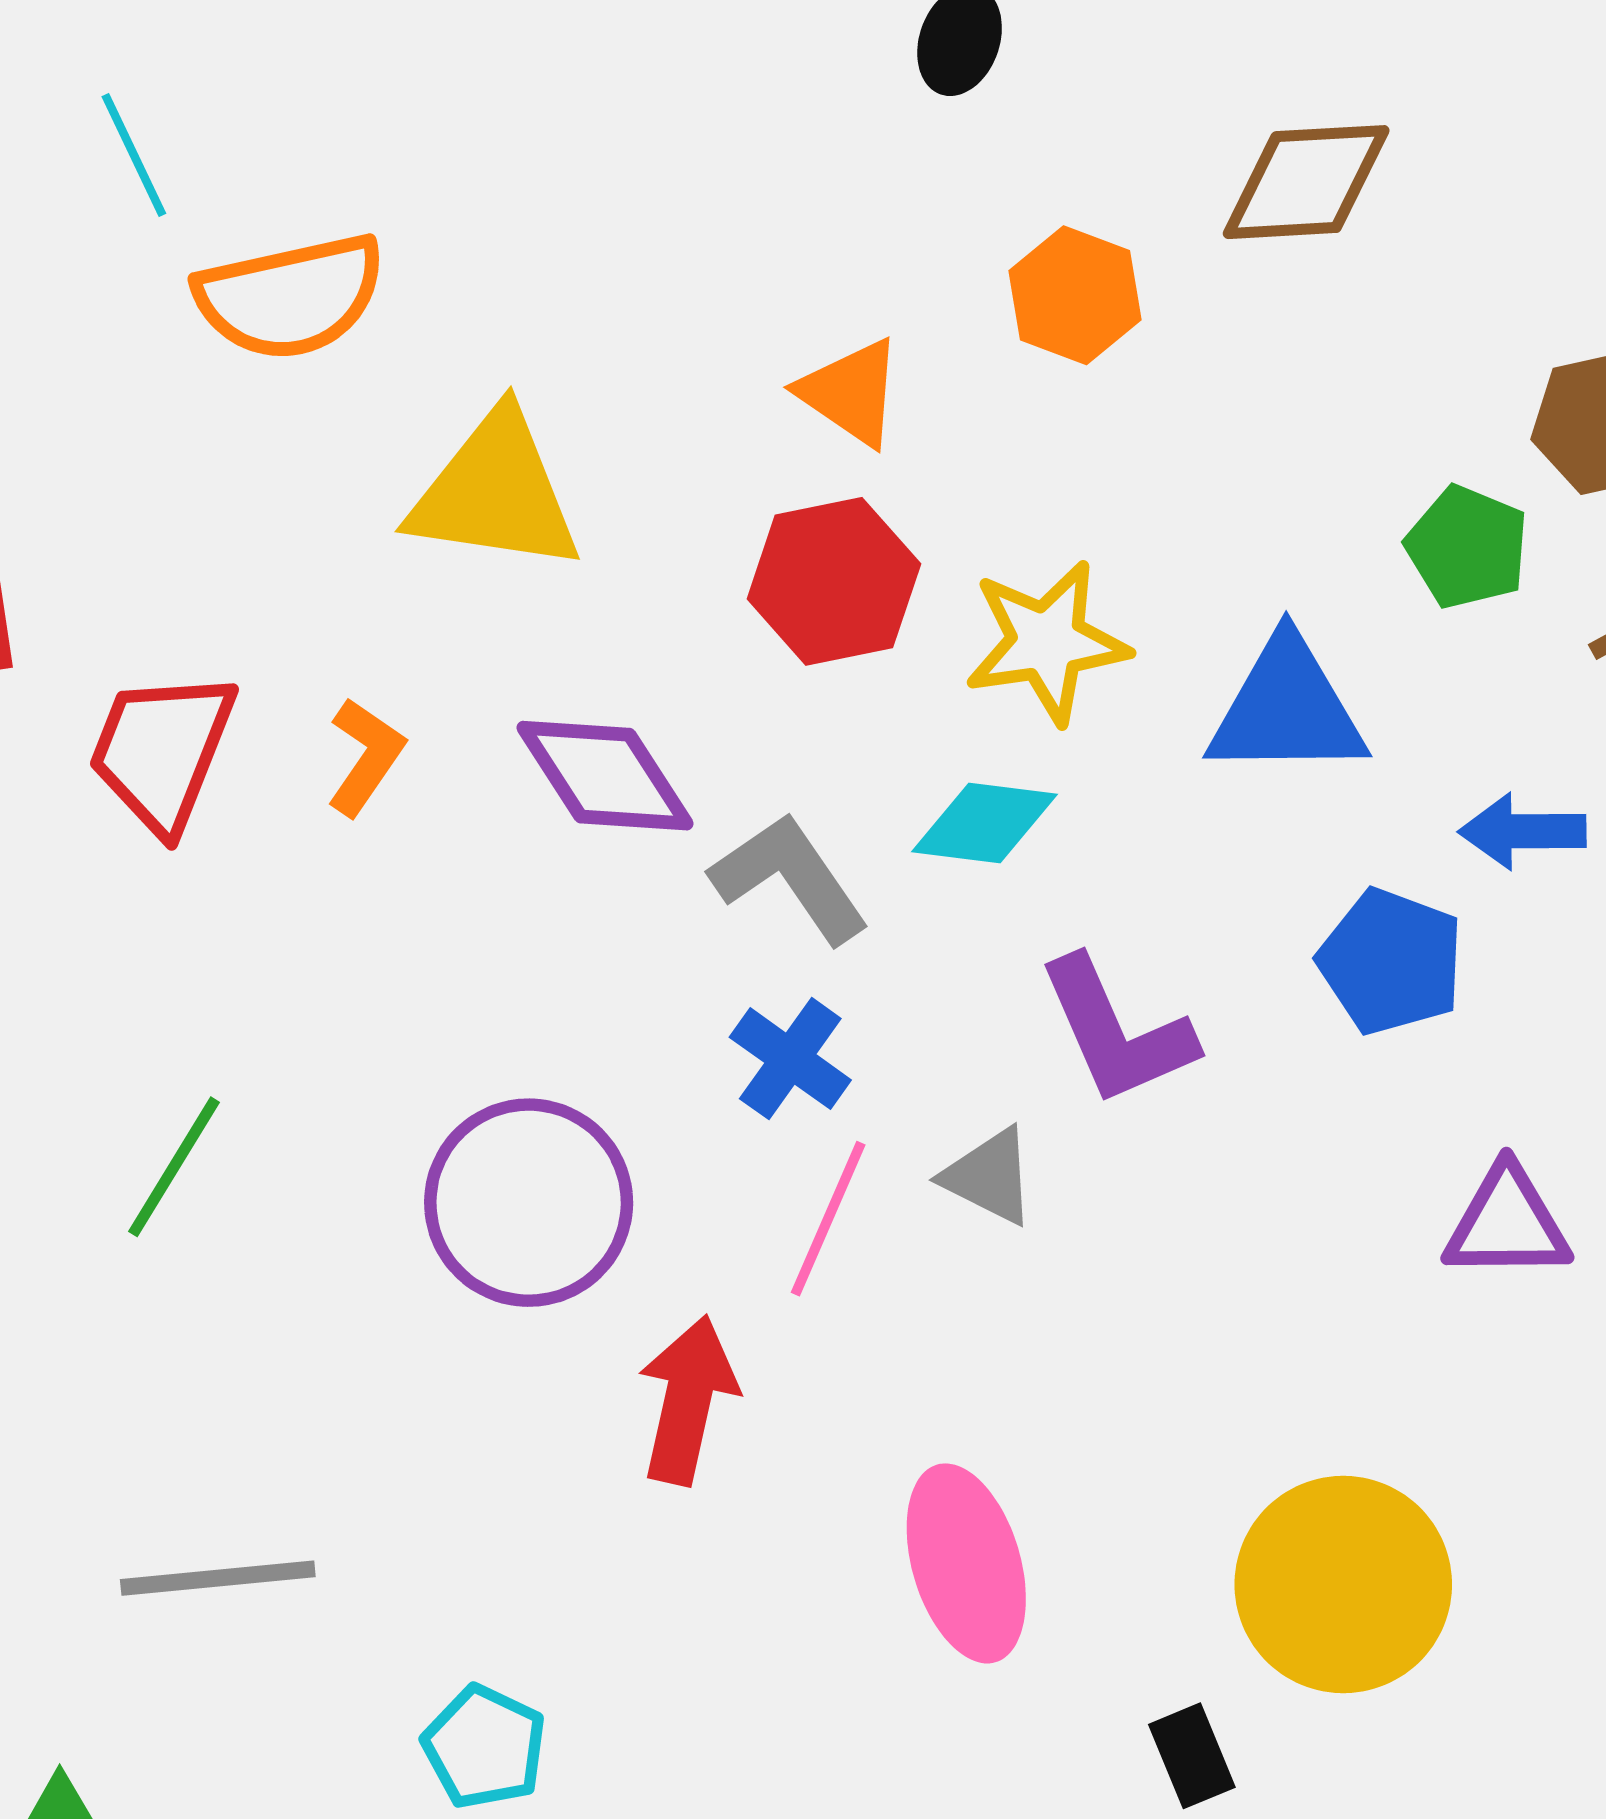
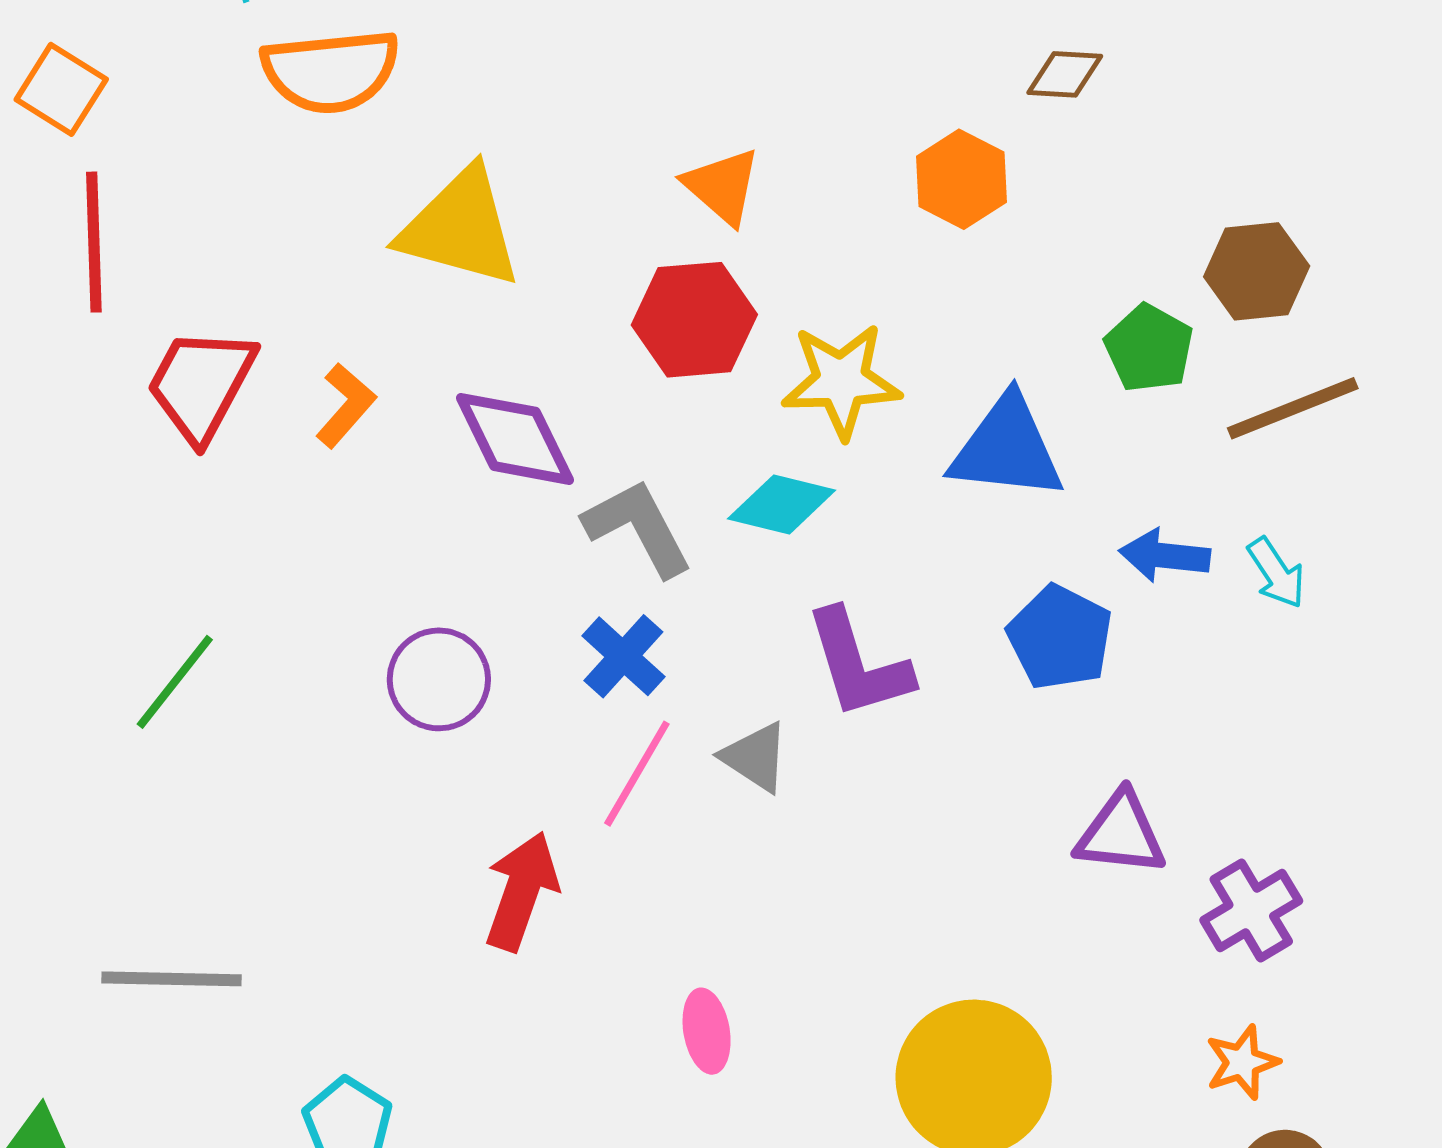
brown diamond: (1306, 182) -> (1065, 74), size x0.6
orange hexagon: (1075, 295) -> (961, 179), moved
purple circle: (529, 1203) -> (439, 679), moved, size x0.7
pink ellipse: (966, 1563) -> (707, 1031), size x0.6

